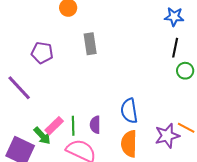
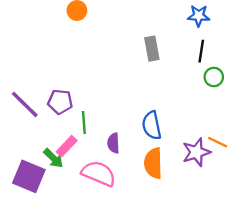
gray rectangle: (90, 44) -> (152, 49), moved
purple pentagon: (42, 53) -> (60, 102), moved
green line: (73, 126) -> (84, 123), moved

